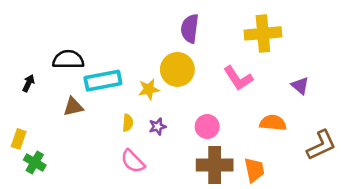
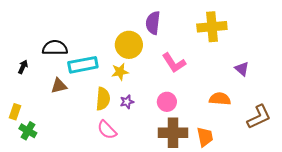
yellow circle: (177, 69) -> (129, 45), moved
pink L-shape: (238, 78) -> (174, 63), moved
yellow semicircle: (128, 123) -> (103, 99), size x1.6

